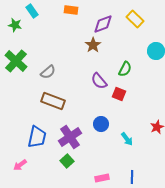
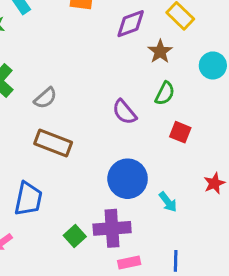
brown star: (93, 45) -> (160, 52), moved
red square: (119, 94) -> (180, 132), moved
blue circle: (101, 124) -> (128, 179), size x1.6
purple cross: (70, 137) -> (112, 228), moved, turned 30

